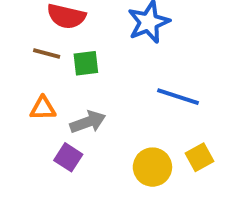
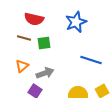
orange triangle: (43, 108) -> (22, 66), turned -40

